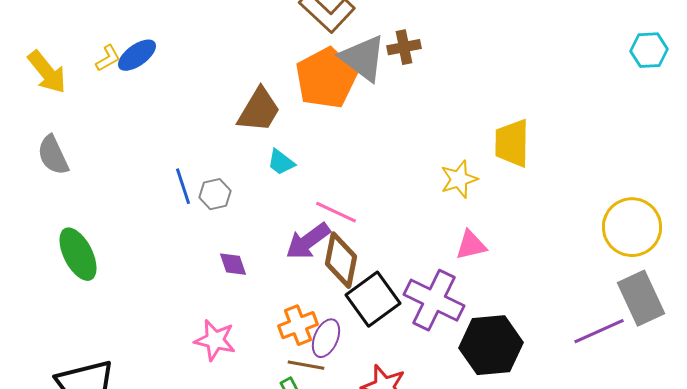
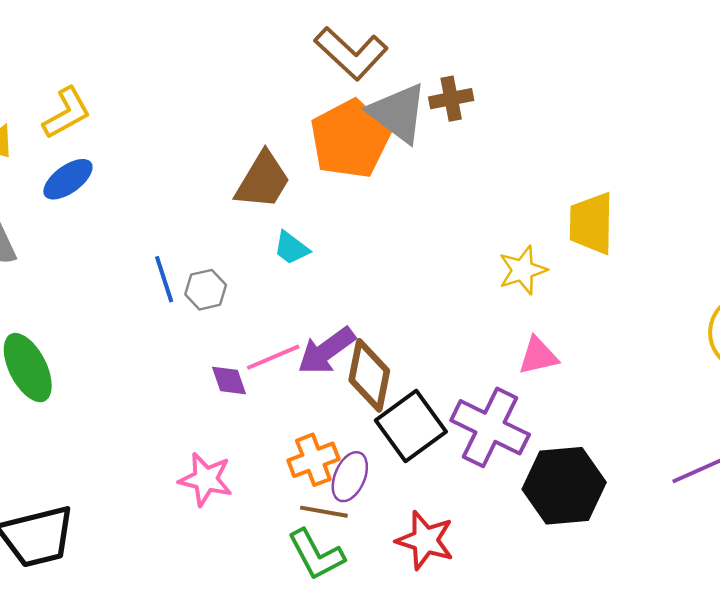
blue ellipse: (137, 55) -> (68, 179), moved
yellow L-shape: (108, 58) -> (67, 113), size x1.5
pink line: (336, 212) -> (273, 357), moved, turned -48

